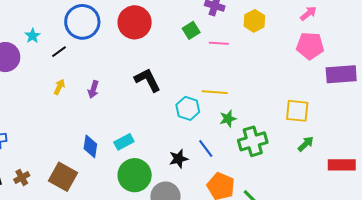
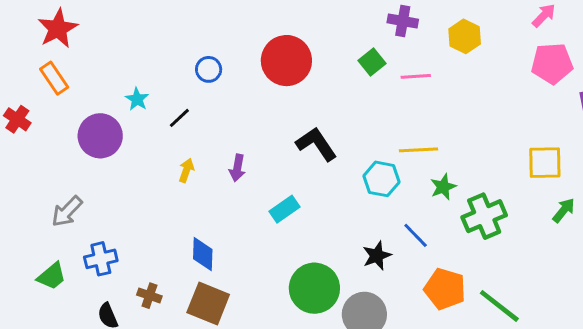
blue circle: (82, 22) -> (209, 69), size x0.5
cyan rectangle: (124, 142) -> (285, 209), moved
blue diamond: (90, 146) -> (203, 254), moved
brown cross: (22, 177) -> (149, 296), moved, turned -35

